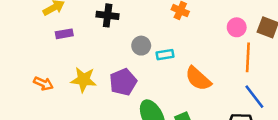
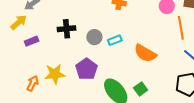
black cross: (108, 15) -> (66, 29), moved
orange arrow: (43, 83) -> (33, 83), moved, turned -77

